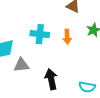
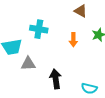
cyan cross: (40, 34) -> (39, 29), moved

